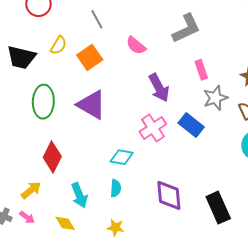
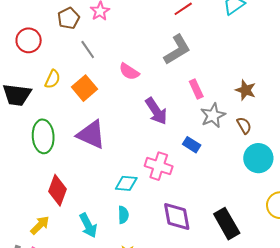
blue rectangle: (191, 125) -> (192, 145), size x0.7
pink cross: (153, 128) -> (159, 166), moved, turned -32

